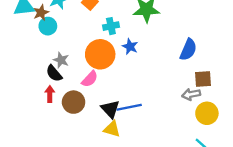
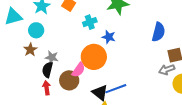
brown star: (41, 13) -> (30, 50), moved
orange circle: (100, 54) -> (94, 57), moved
black semicircle: (54, 73) -> (48, 70), turned 63
brown circle: (74, 102) -> (69, 80), moved

